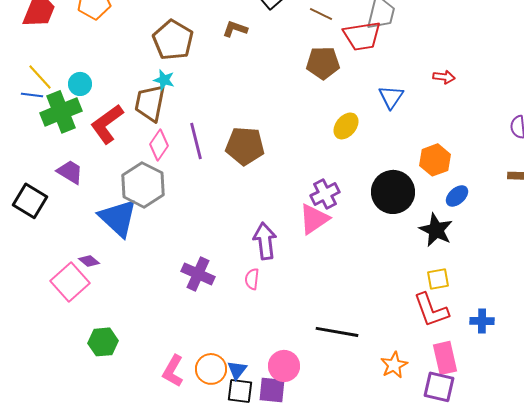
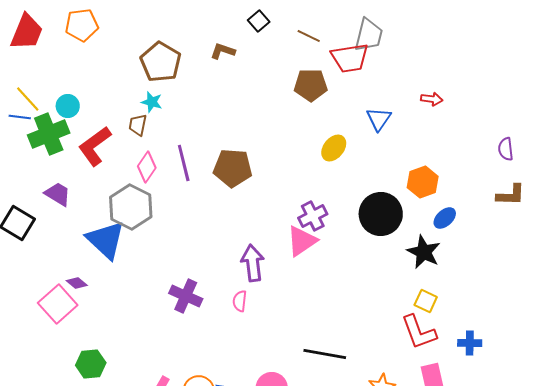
brown trapezoid: (150, 103) -> (138, 125), size x0.6
yellow square: (438, 279) -> (426, 301), turned 35

